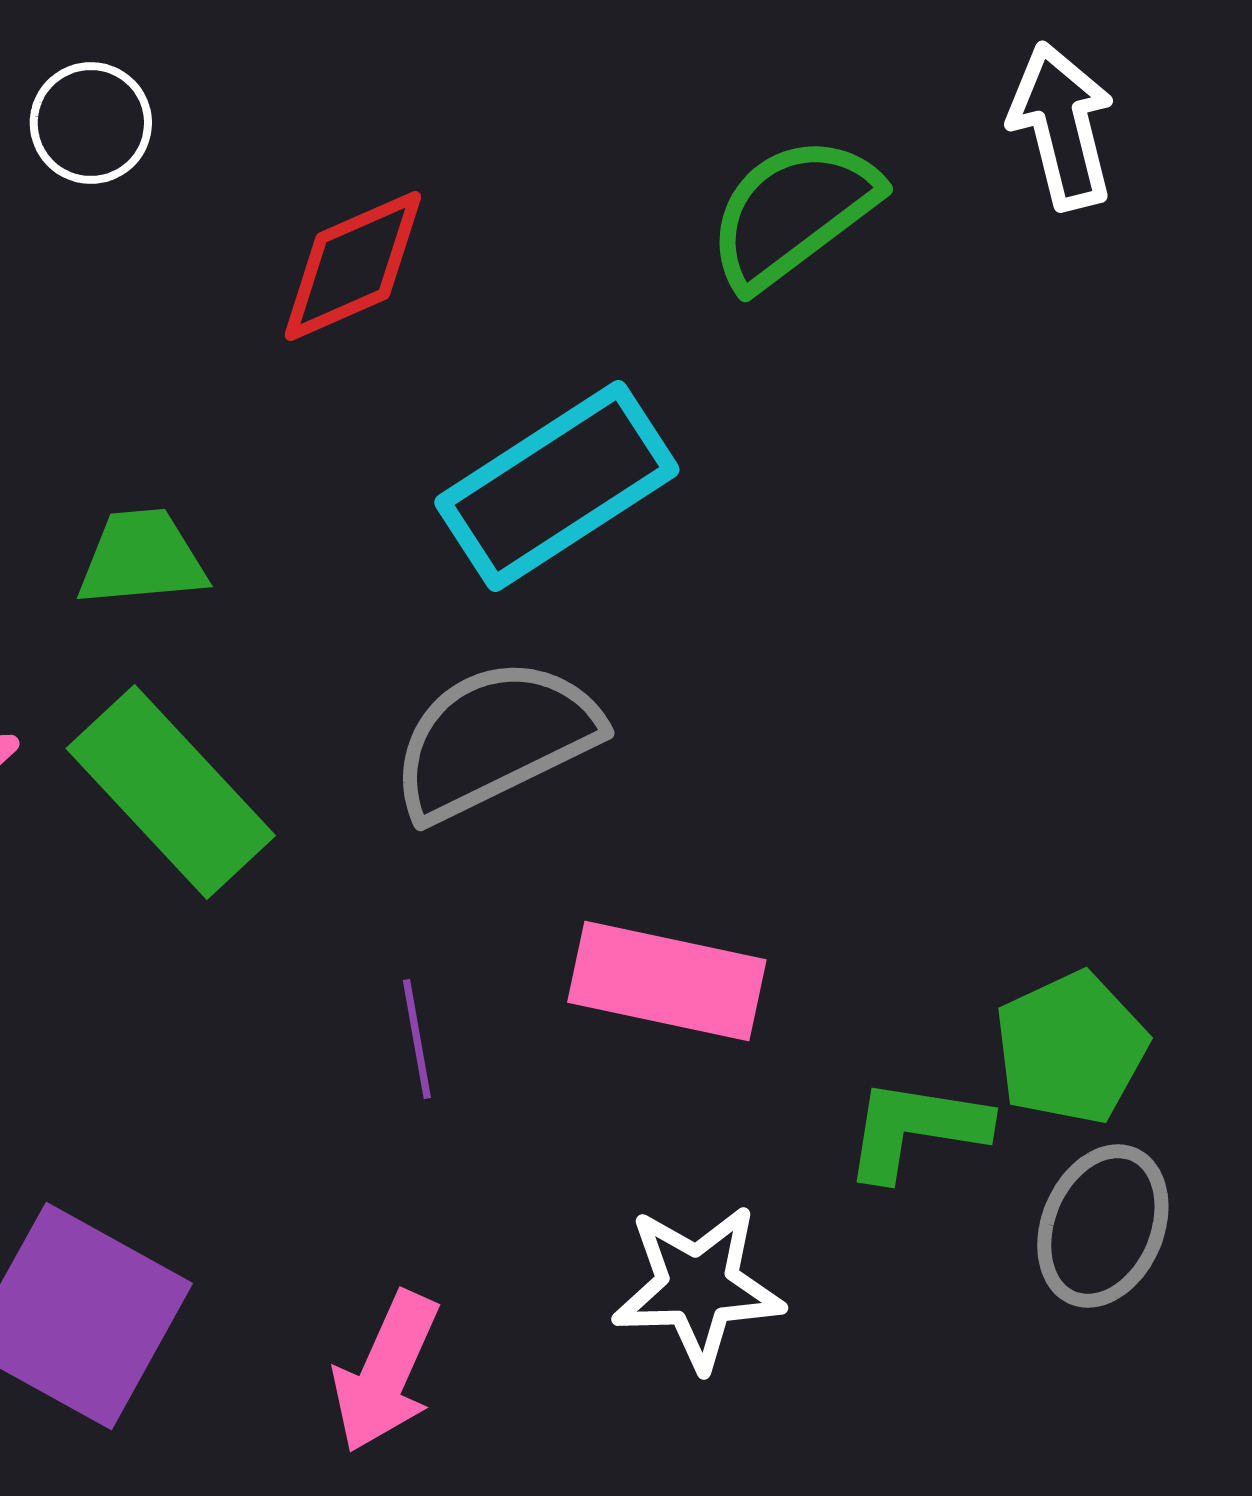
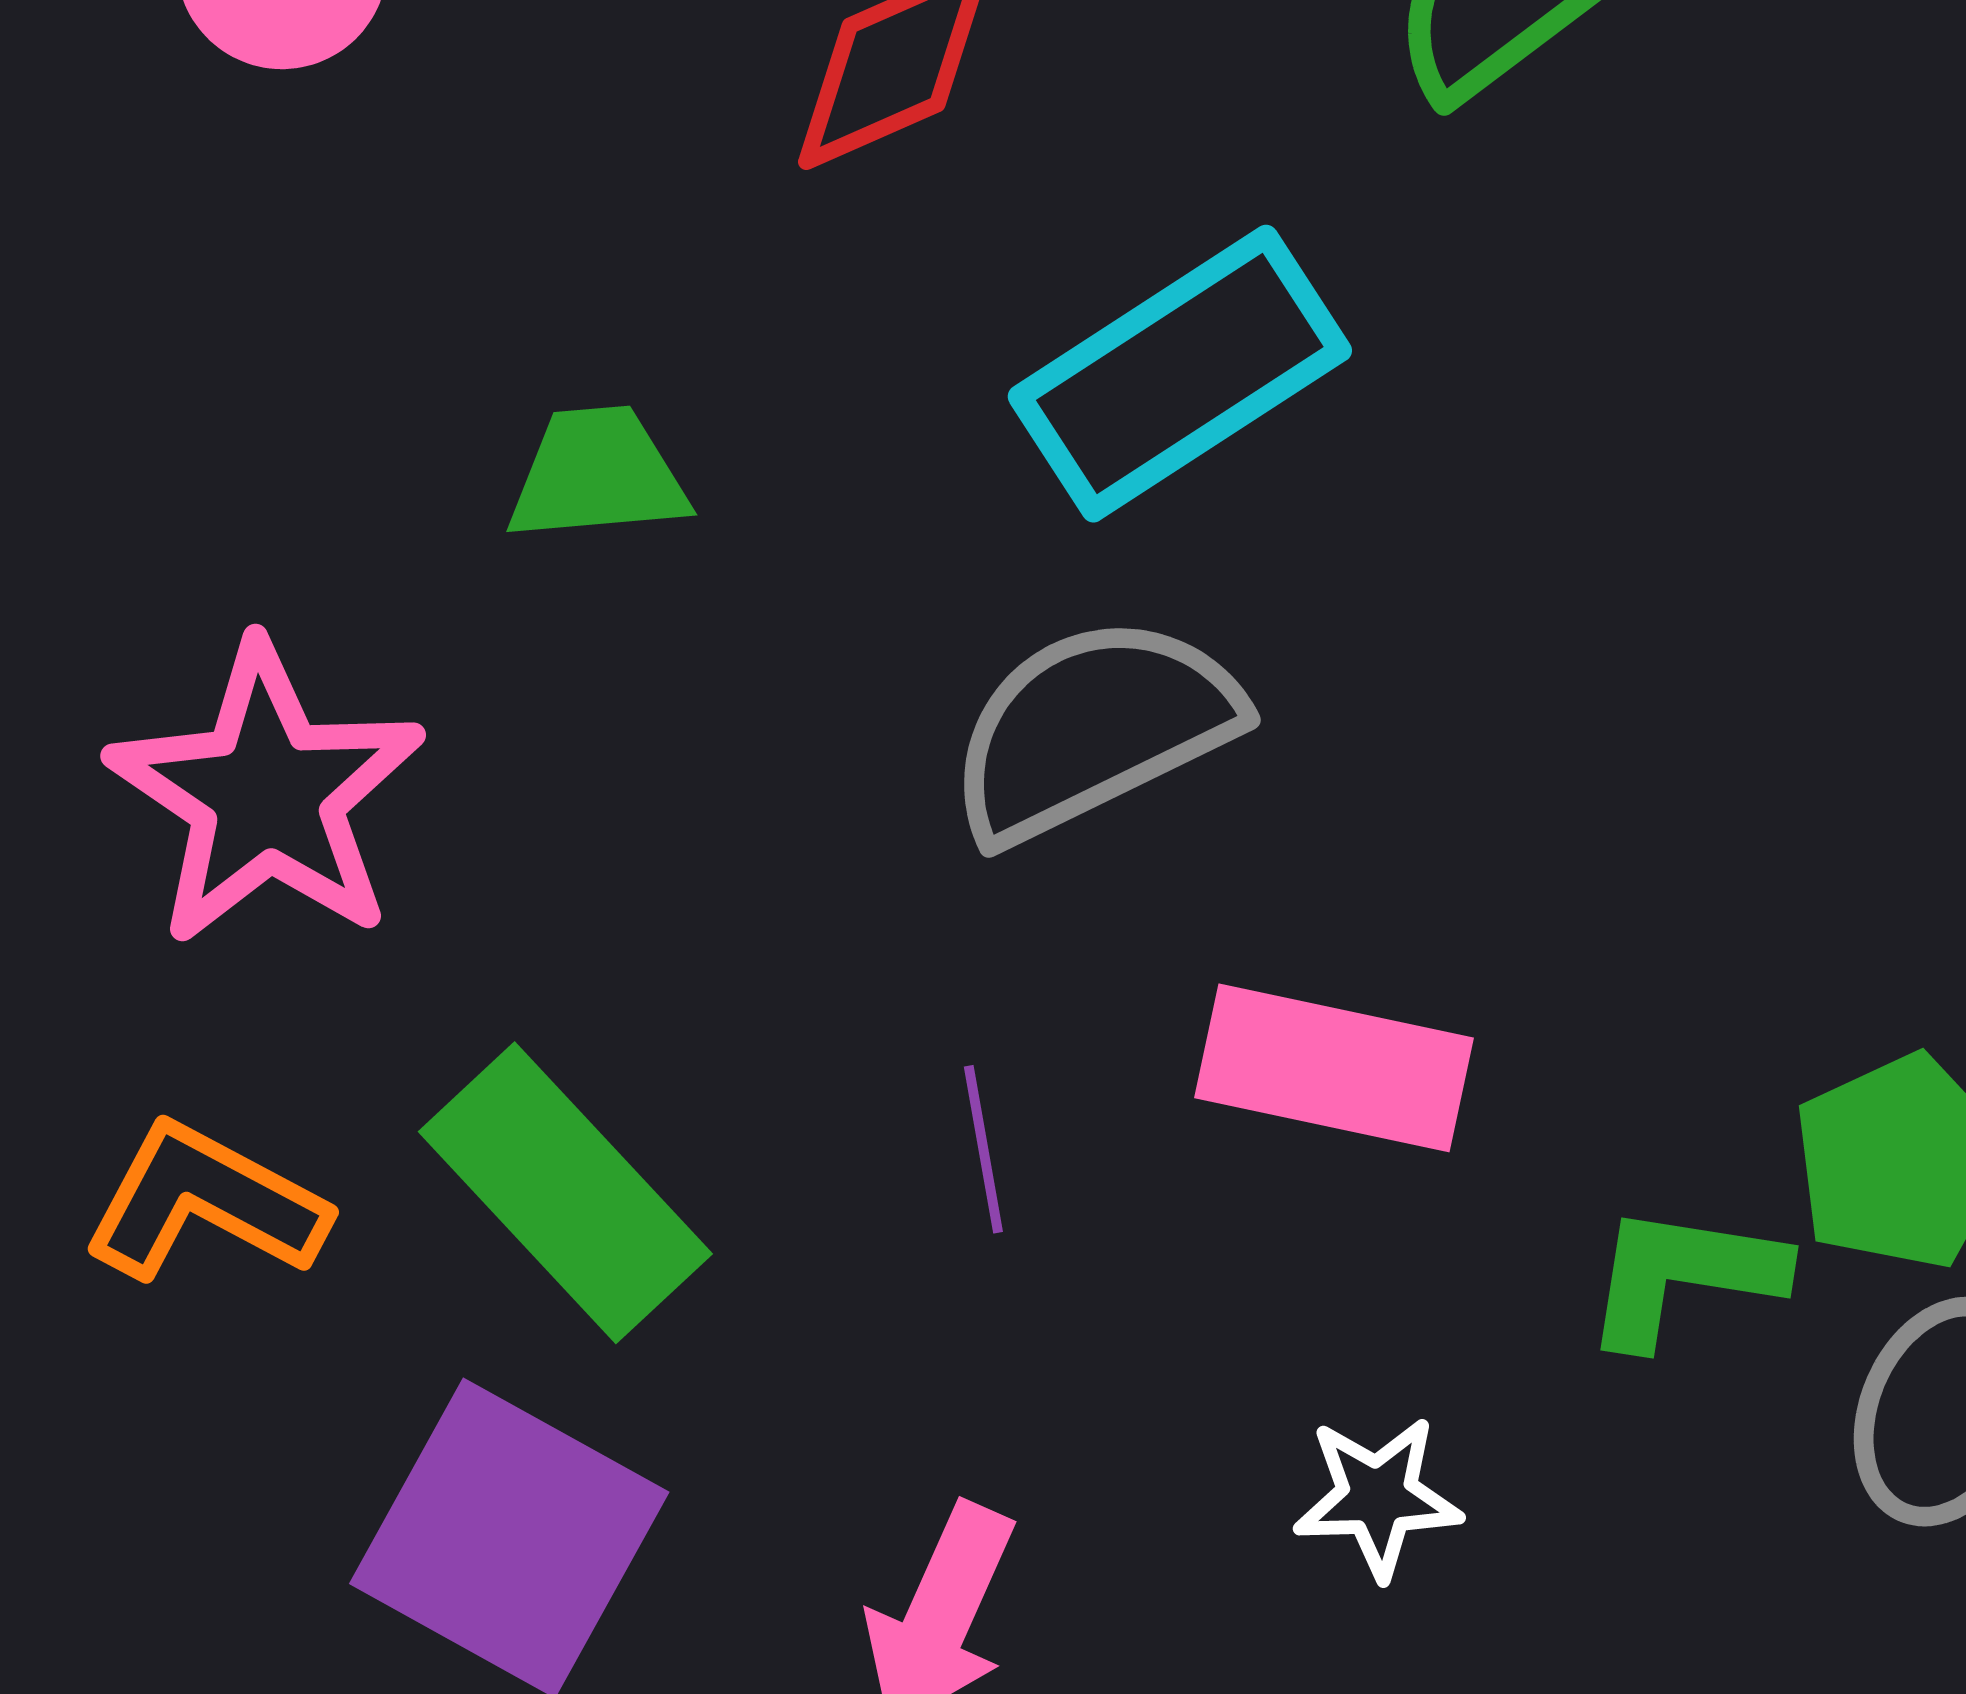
green rectangle: (171, 792) -> (565, 1193), moved
white star: (698, 1287) -> (1378, 1497), size x0.7

